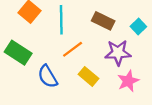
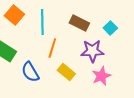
orange line: (73, 49) -> (52, 48), turned -36

